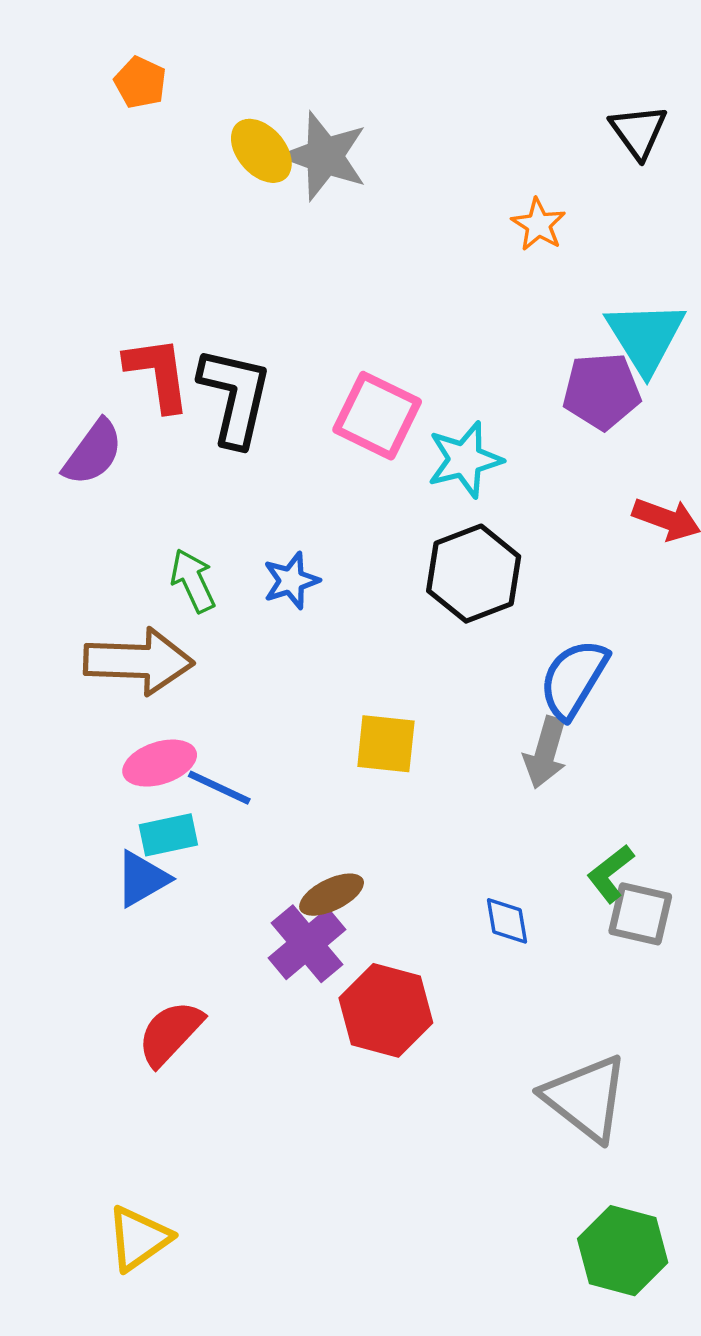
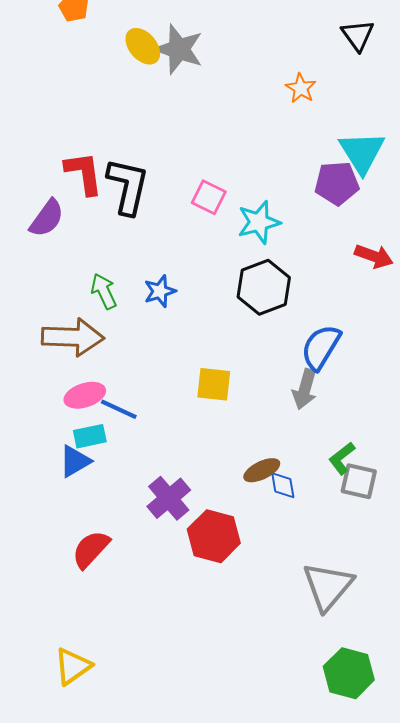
pink square: (377, 416) -> (209, 197), size x0.7
brown ellipse: (332, 895) -> (262, 470), moved
gray triangle: (586, 1098) -> (328, 586), turned 32

